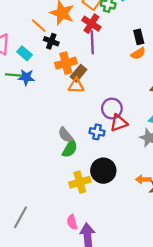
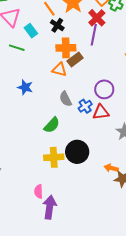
blue star: (26, 77) -> (25, 87), moved
orange triangle: (76, 86) -> (59, 69), moved
purple circle: (112, 109) -> (104, 89), moved
blue cross: (97, 132) -> (85, 106), moved, turned 32
gray semicircle: (65, 135) -> (66, 99), moved

